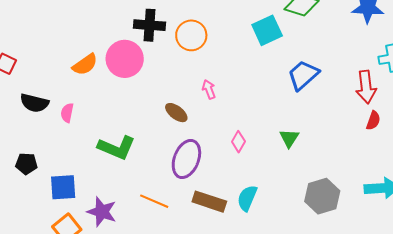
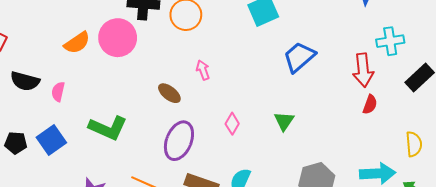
blue square: (63, 187) -> (51, 140), moved, turned -32

